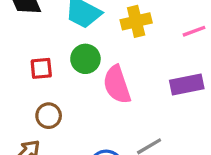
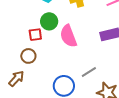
red square: (41, 68) -> (35, 35), moved

